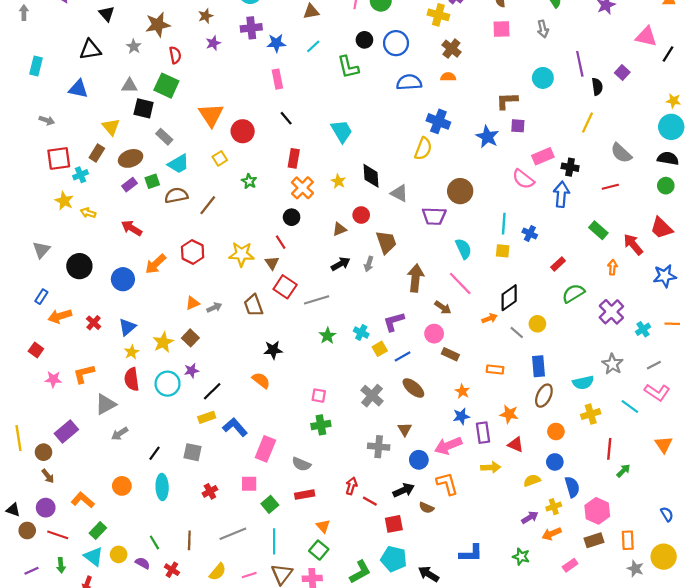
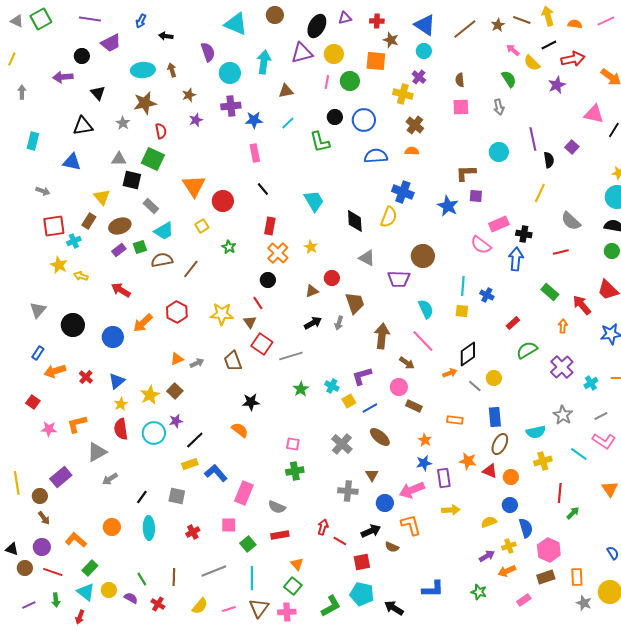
black diamond: (371, 176) -> (355, 221), moved
red triangle: (516, 445) -> (490, 471), moved

